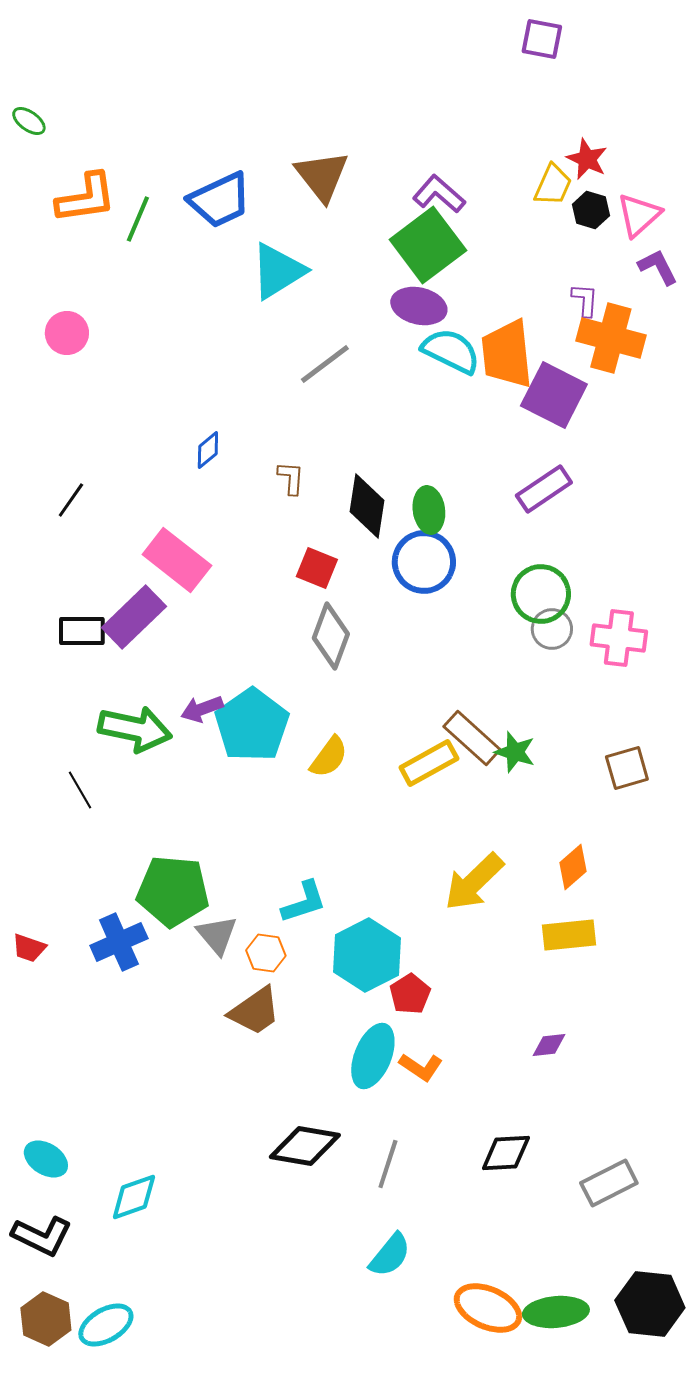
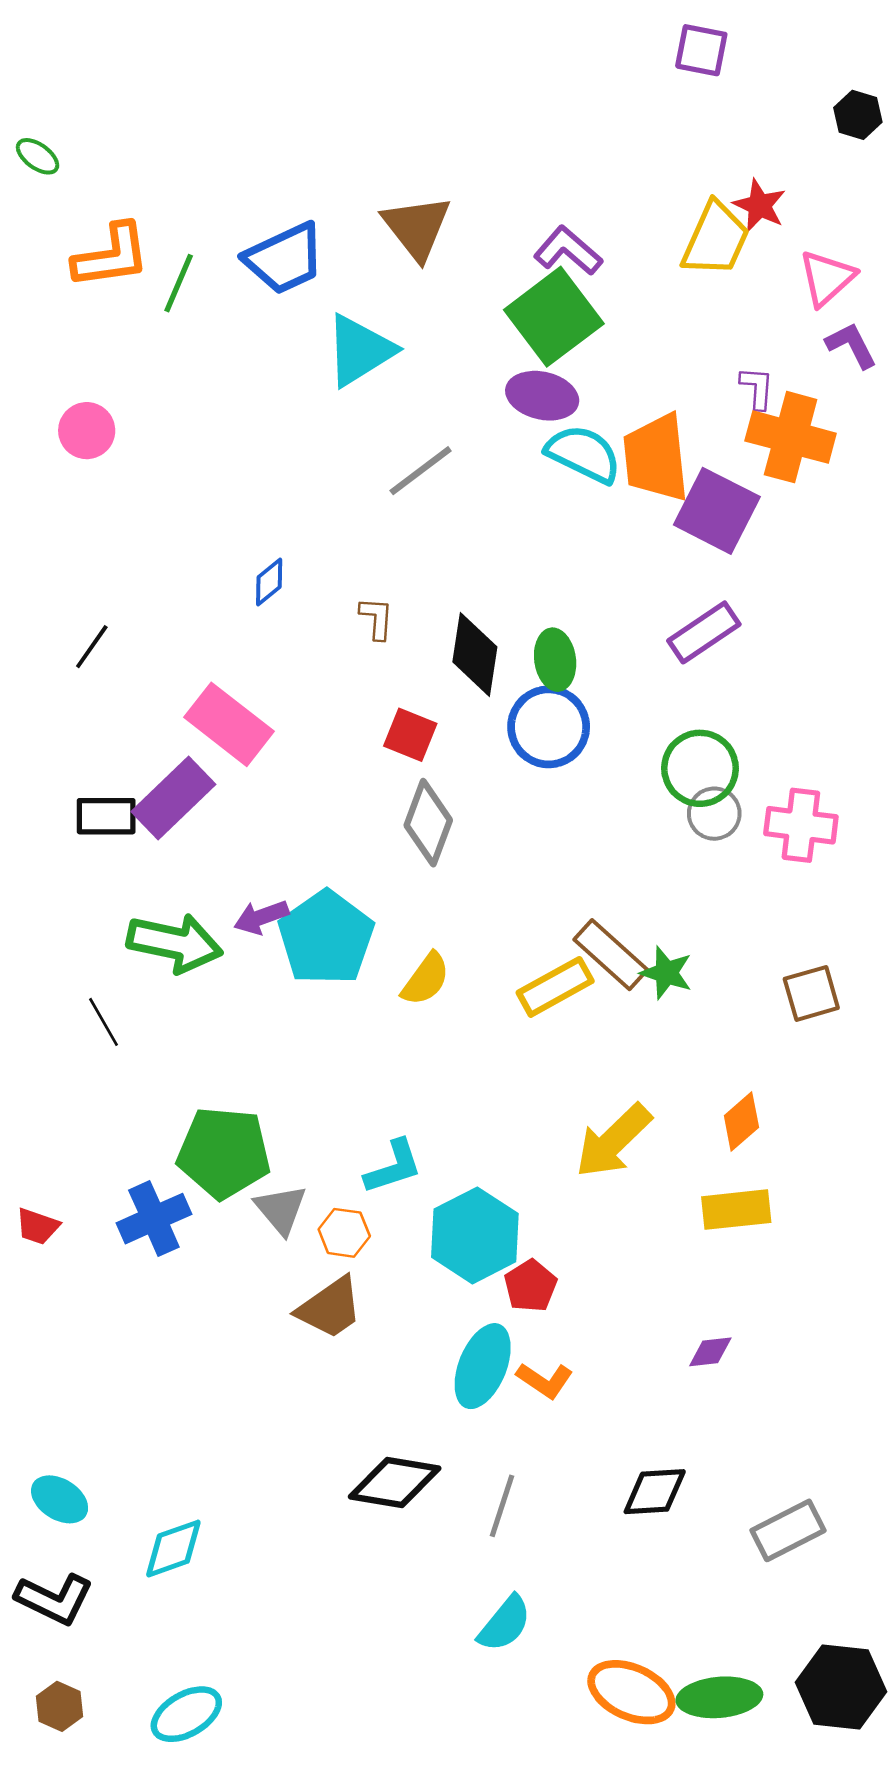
yellow trapezoid: (553, 185) -> (716, 239), size x1.4
black hexagon: (591, 210) -> (858, 115), moved
brown hexagon: (46, 1319) -> (60, 1706), size x0.7
cyan ellipse: (106, 1325) -> (186, 1714), moved

